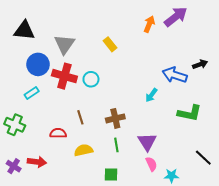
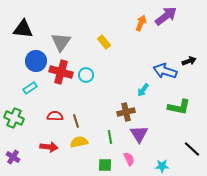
brown line: (80, 117) -> (76, 121), moved
brown cross: (115, 118) -> (126, 112), moved
red semicircle: (58, 133) -> (55, 116), moved
red arrow: (37, 162) -> (49, 147), moved
pink semicircle: (151, 164) -> (129, 159), moved

